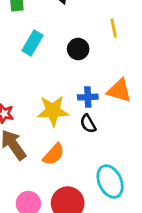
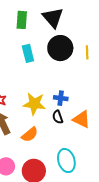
cyan rectangle: (33, 43) -> (28, 53), turned -54
black circle: (78, 49) -> (60, 48), moved, size x1.6
orange triangle: (119, 91) -> (82, 119), moved

